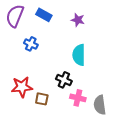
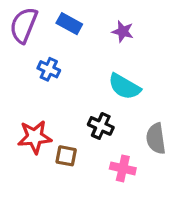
cyan semicircle: (79, 55) -> (124, 87), turned -60
pink cross: (78, 98) -> (123, 168), moved
gray semicircle: (100, 105) -> (156, 139), moved

